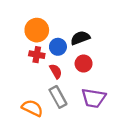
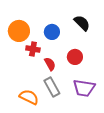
orange circle: (37, 30) -> (19, 31), moved
black semicircle: (80, 38) -> (82, 23), moved, turned 66
blue circle: (58, 47) -> (52, 32), moved

